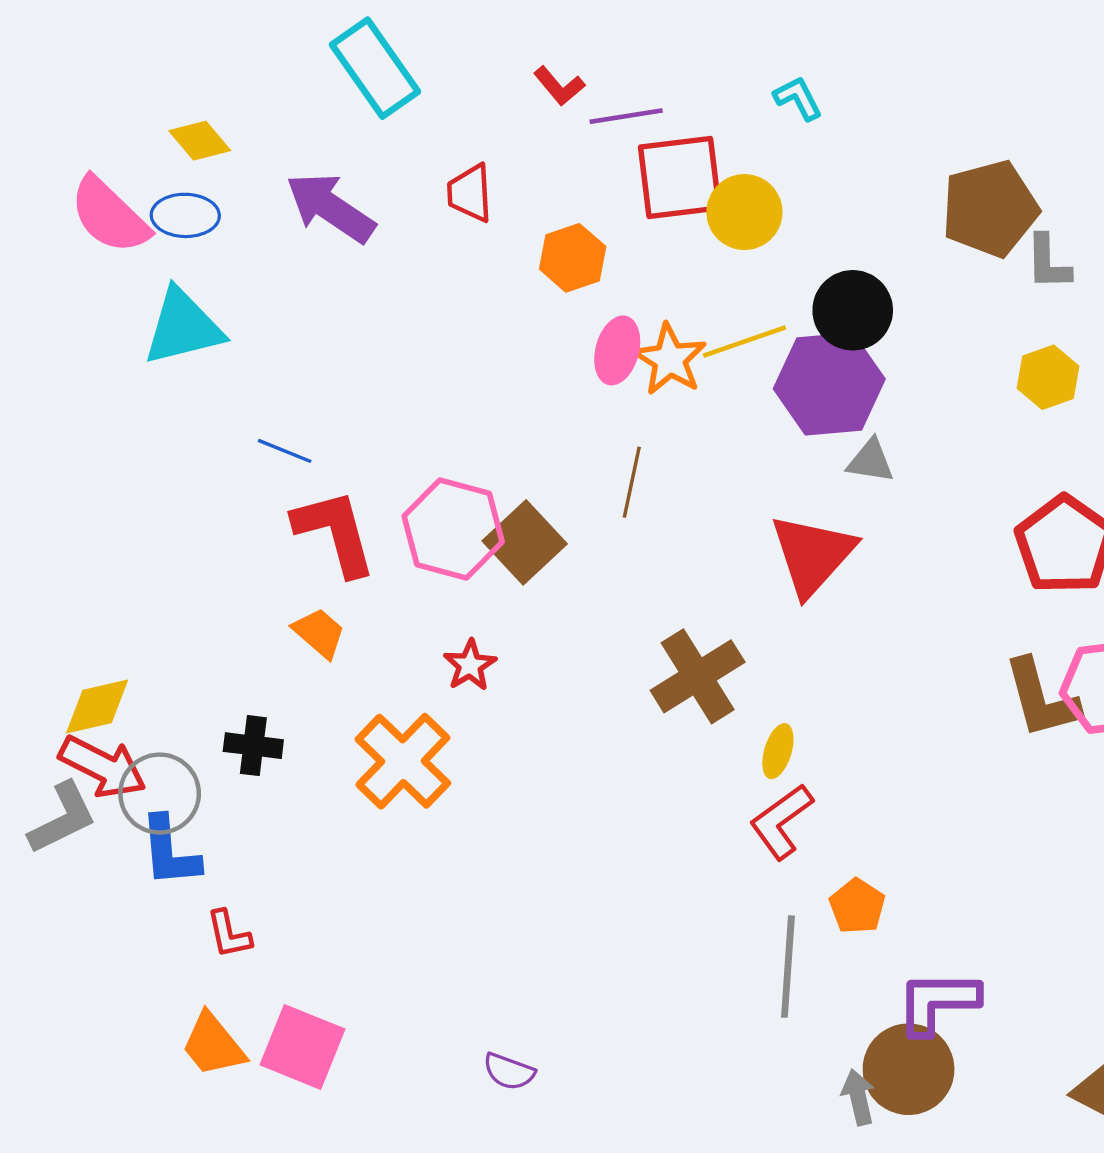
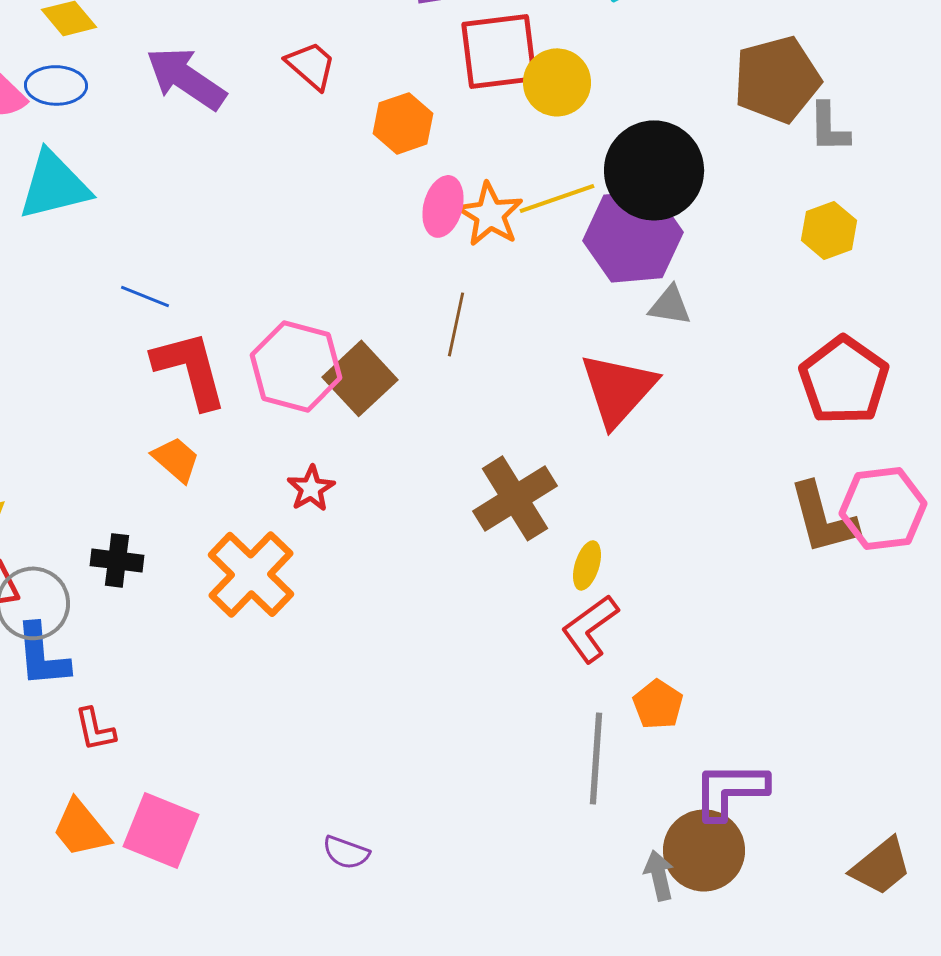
red trapezoid: (470, 193) -> (311, 65), turned 134
black circle: (853, 310) -> (654, 170), size x1.4

